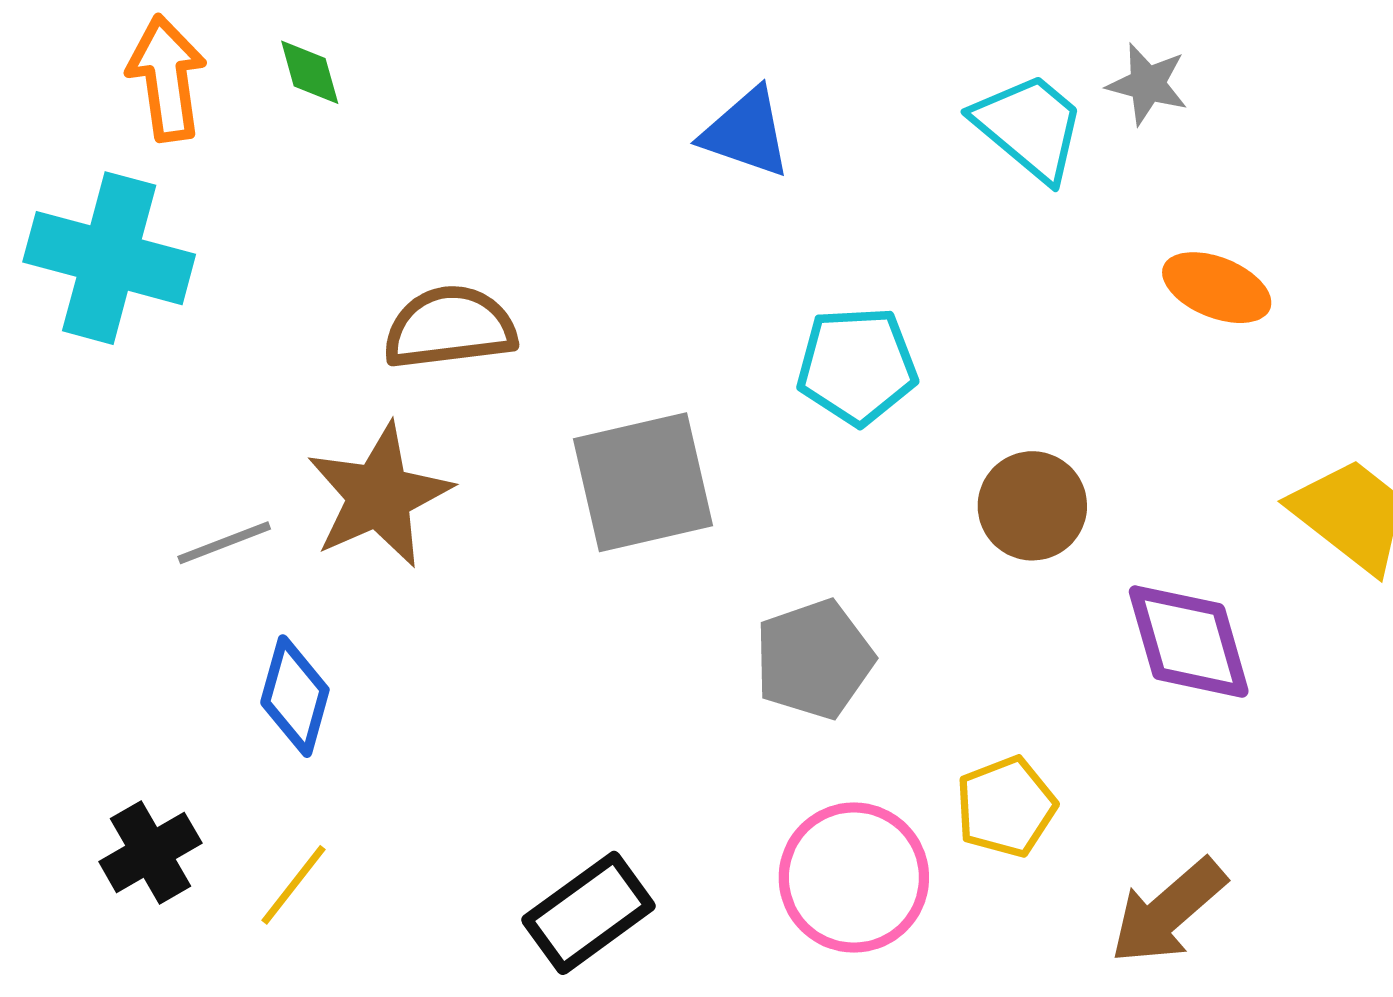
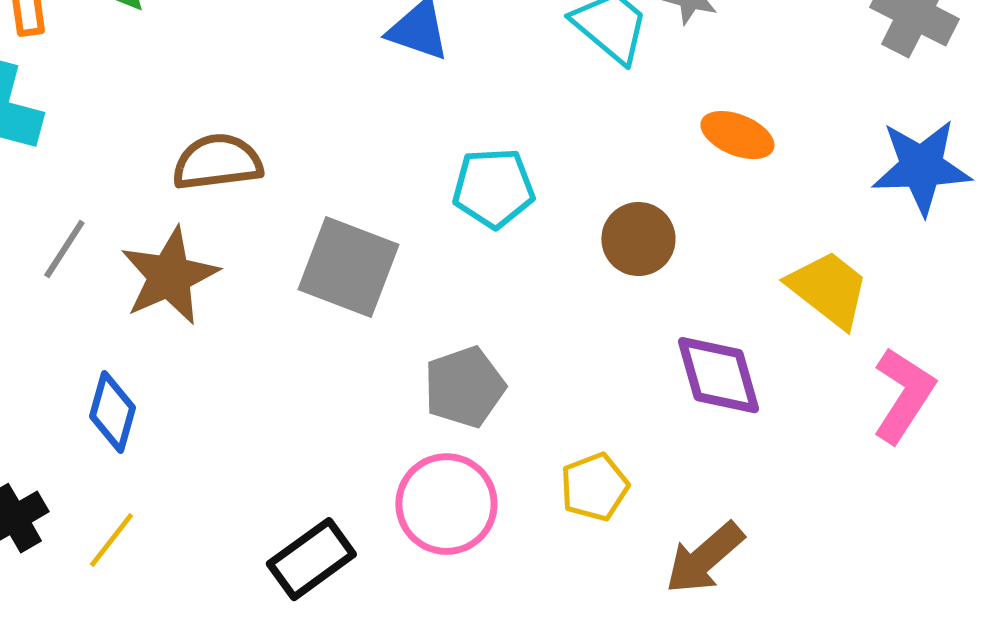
gray square: (643, 482) -> (348, 267), turned 34
brown circle: (1032, 506) -> (638, 239), moved
gray line: (224, 543) -> (64, 249), moved, turned -36
pink circle: (854, 878) -> (446, 504), moved

